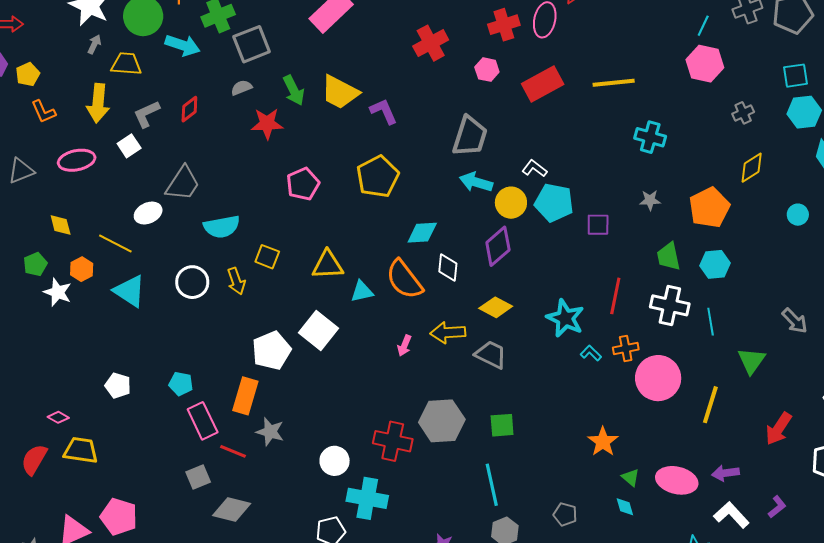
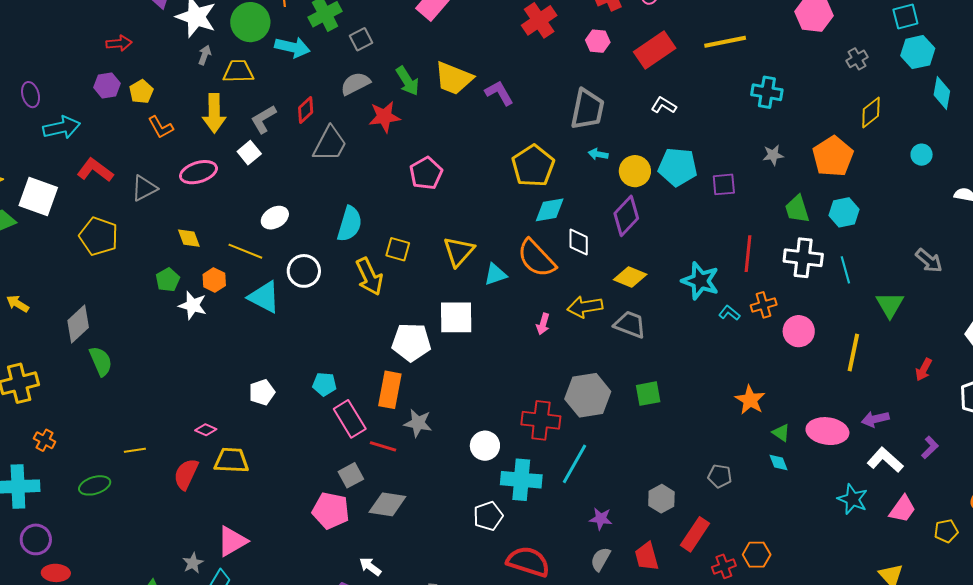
gray square: (252, 44) -> (361, 39), size x0.6
gray semicircle: (241, 88) -> (355, 84), size x1.4
white L-shape: (534, 168) -> (664, 105), moved
yellow pentagon: (378, 177) -> (533, 166), moved
cyan arrow: (476, 182) -> (598, 154), size x0.6
gray trapezoid: (183, 183) -> (330, 144), moved
cyan semicircle: (222, 227) -> (350, 224), turned -57
yellow triangle: (328, 265) -> (459, 251), turned -40
yellow arrow: (236, 281) -> (369, 277), size x1.4
white circle: (192, 282) -> (304, 271), moved
white square: (319, 330) -> (456, 317), turned -33
white pentagon: (271, 351) -> (411, 342), turned 30
pink circle: (658, 378) -> (799, 331), size x0.7
white pentagon: (118, 386) -> (262, 392), turned -30
red arrow: (779, 429) -> (924, 370), size x0.7
cyan line: (492, 485) -> (575, 464), moved, turned 48
pink pentagon: (119, 517) -> (331, 511), moved

